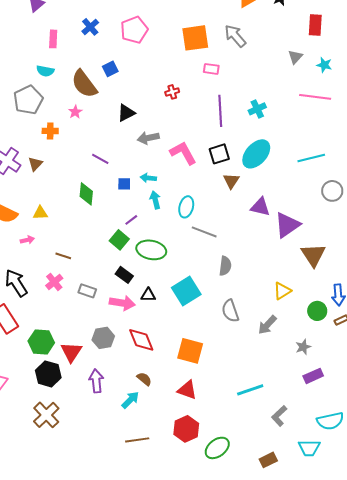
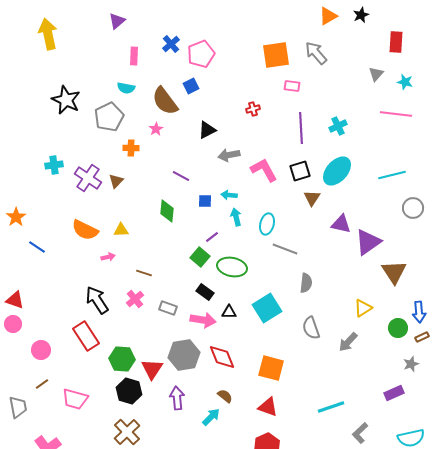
pink pentagon: (134, 30) -> (201, 54), moved
gray hexagon: (103, 338) -> (184, 355), size x1.4
gray star: (303, 347) -> (411, 364), moved

